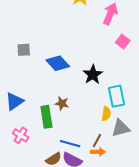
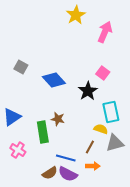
pink square: (123, 42) -> (103, 73), moved
gray square: (24, 50) -> (21, 67), turned 32
yellow semicircle: (106, 114) -> (101, 129), turned -80
brown line: (97, 141) -> (90, 147), moved

